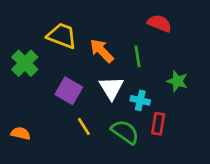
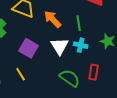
cyan cross: (140, 100) -> (81, 45), moved
yellow line: (84, 126) -> (21, 74), moved

